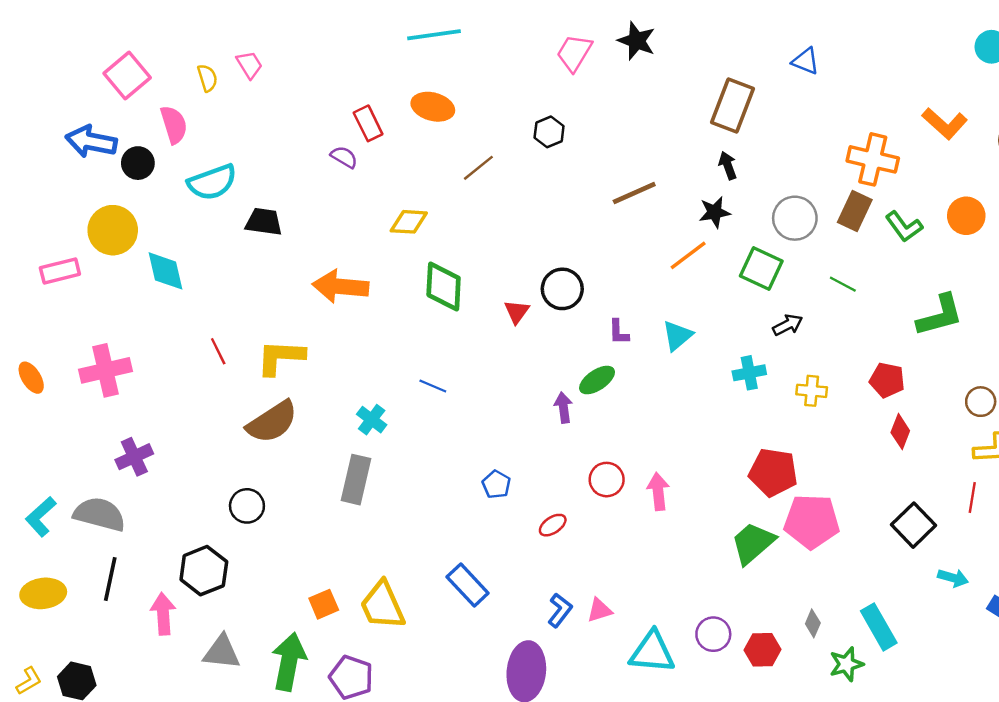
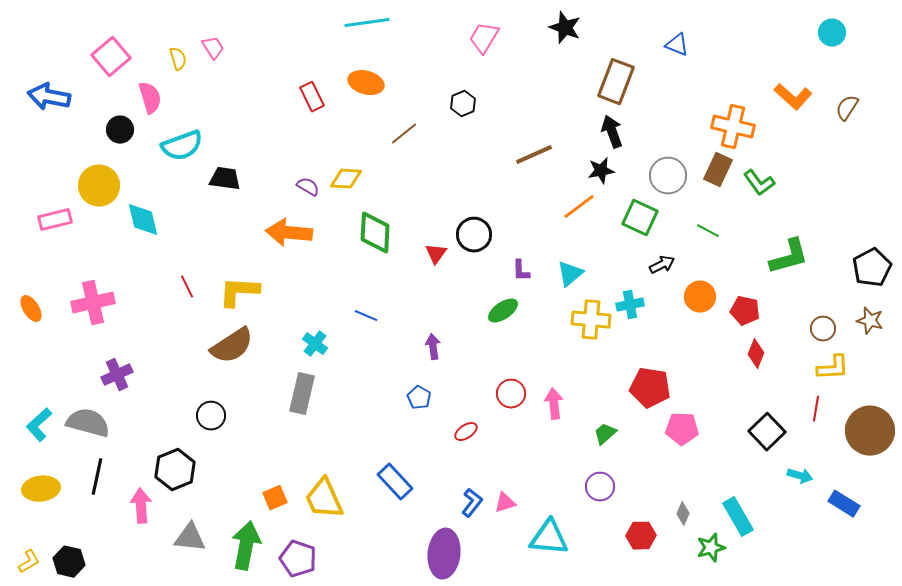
black star: (637, 41) -> (565, 28), moved
blue arrow: (91, 141) -> (49, 97), moved
purple semicircle: (344, 157) -> (308, 187), moved
black arrow: (728, 165) -> (612, 132), size x1.4
orange circle: (966, 216) -> (700, 297), moved
yellow cross: (812, 391) -> (591, 320), moved, size x1.5
purple arrow: (563, 408) -> (433, 347), moved
pink pentagon: (812, 521) -> (682, 429), size x0.7
green trapezoid: (753, 543) -> (605, 434), moved, size x0.6
purple circle: (713, 634) -> (600, 487), moved

